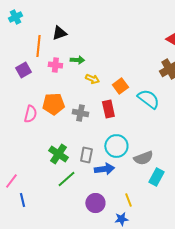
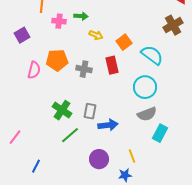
purple square: (23, 70) -> (22, 35), moved
cyan circle: (116, 146) -> (145, 87), moved
blue line: (22, 200) -> (36, 166), moved, turned 40

